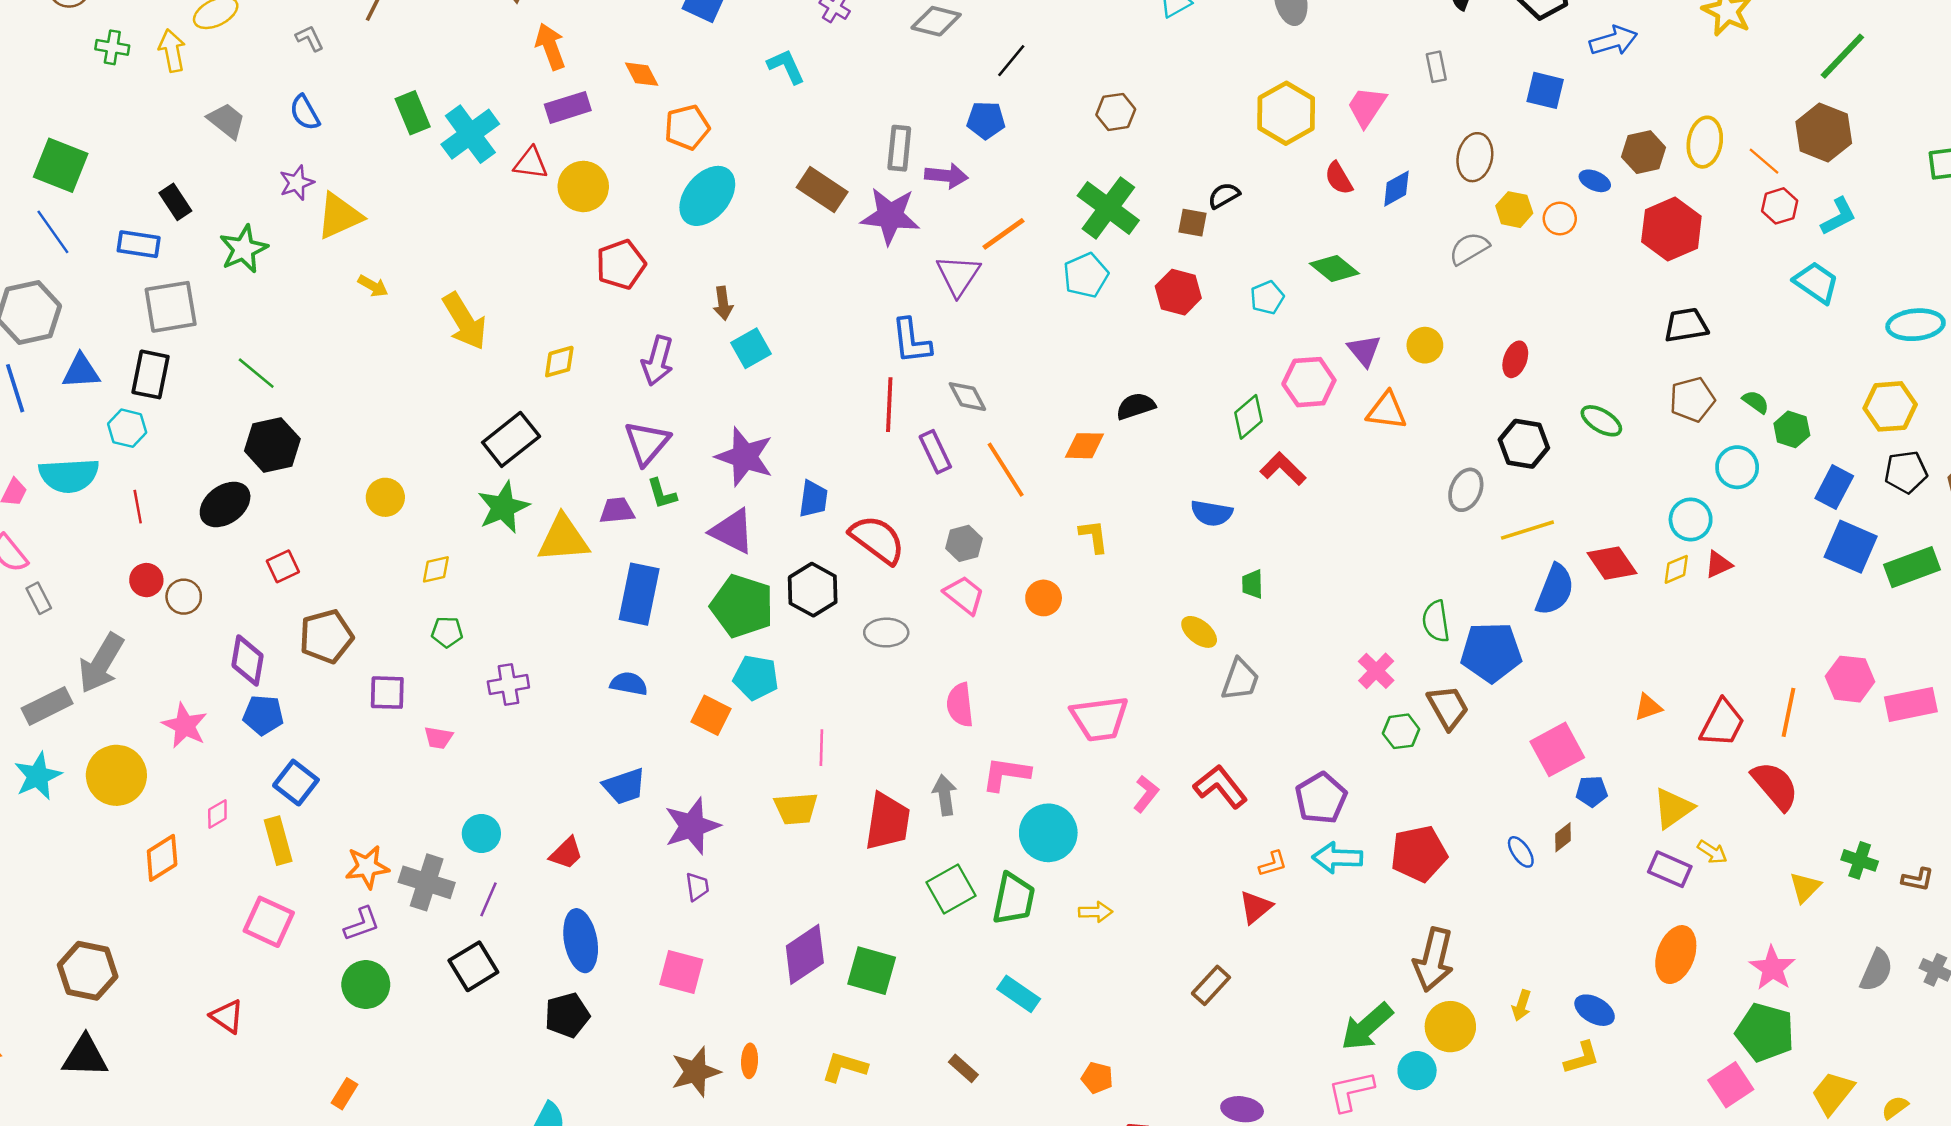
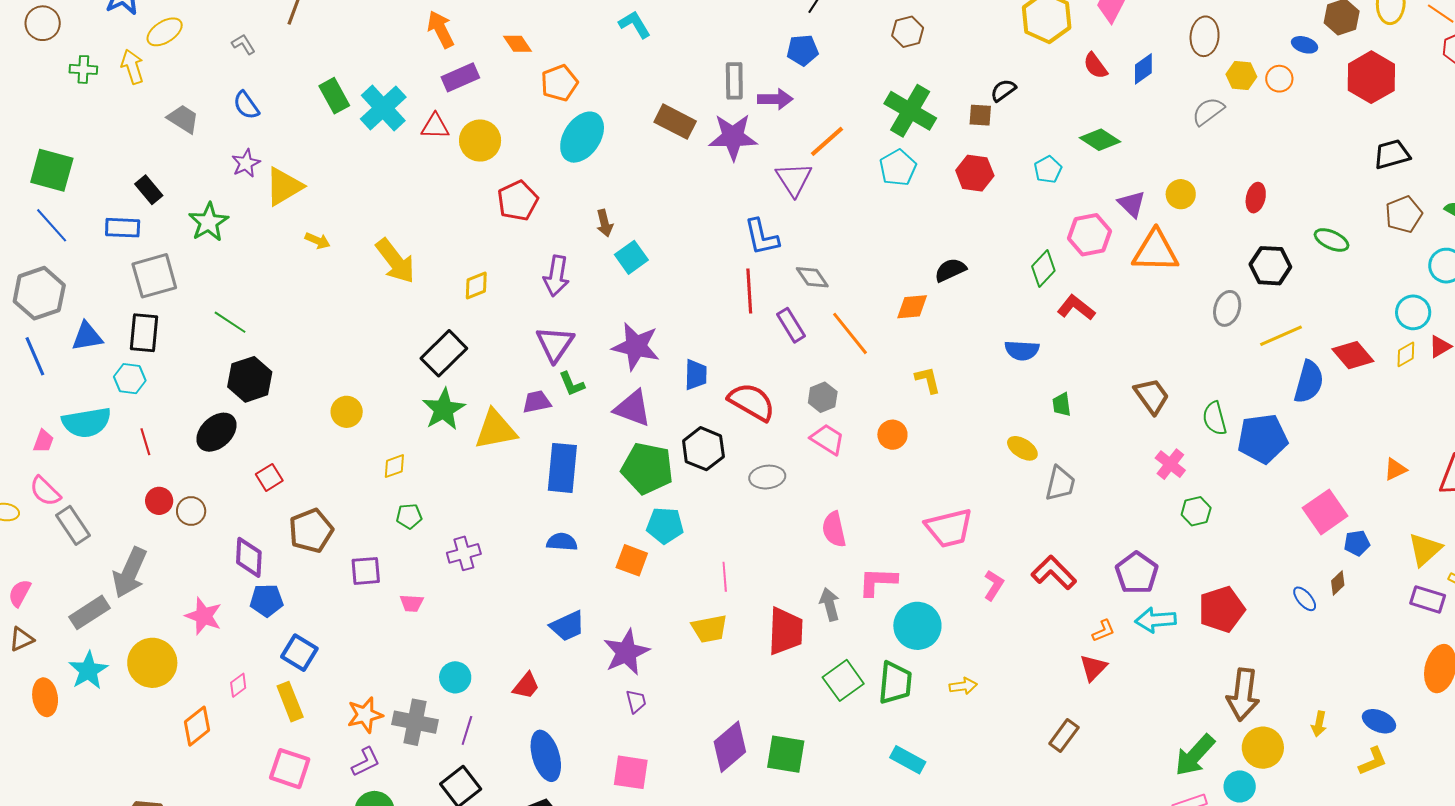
orange triangle: (1387, 411) -> (1155, 251), size x1.4
gray rectangle: (39, 598) -> (73, 525), size x1.5
brown trapezoid: (1448, 707) -> (1152, 396), moved

